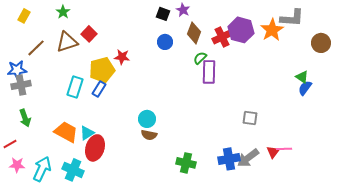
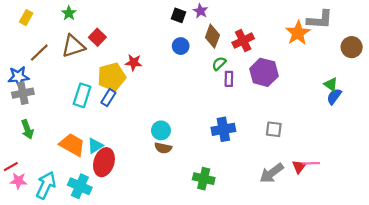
purple hexagon: (241, 30) -> (264, 72), moved
purple rectangle: (209, 72) -> (229, 79), size x0.6
red line: (10, 144) -> (11, 167), moved
blue cross: (229, 159) -> (223, 129), moved

